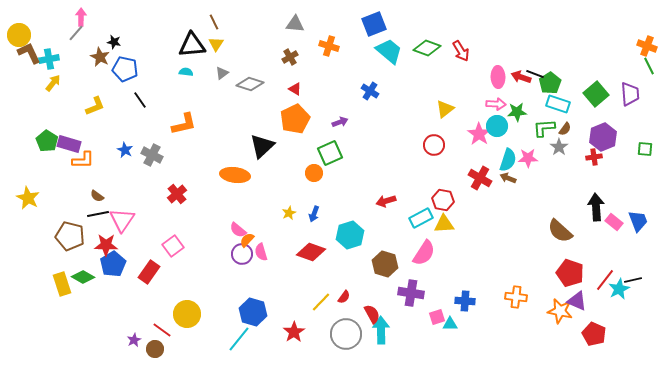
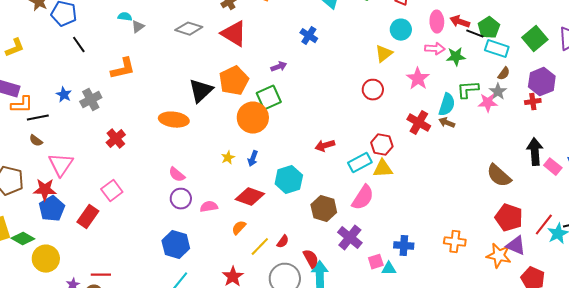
gray triangle: (222, 73) -> (138, 27), moved
black line: (535, 74) -> (475, 34), moved
red triangle: (295, 89) -> (234, 34), size x2.0
yellow L-shape: (95, 106) -> (15, 48), moved
orange pentagon: (295, 119) -> (234, 81), moved
cyan circle: (497, 126) -> (401, 30), moved
green L-shape: (544, 128) -> (468, 90), moved
gray cross: (152, 155) -> (91, 100), turned 35
pink star: (528, 158) -> (488, 103), moved
orange circle: (314, 173) -> (253, 118), size x1.8
black line: (98, 214) -> (38, 118), moved
orange semicircle: (247, 240) -> (239, 228), moved
pink semicircle: (261, 252) -> (209, 207), moved, turned 96
green diamond: (83, 277) -> (23, 239), moved
purple cross: (411, 293) -> (350, 238), turned 30
blue hexagon: (253, 312) -> (176, 245), moved
yellow circle: (187, 314) -> (46, 259), moved
red line: (162, 330) -> (101, 275), turned -36

